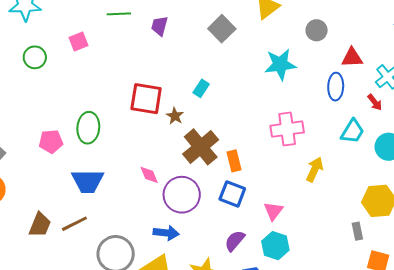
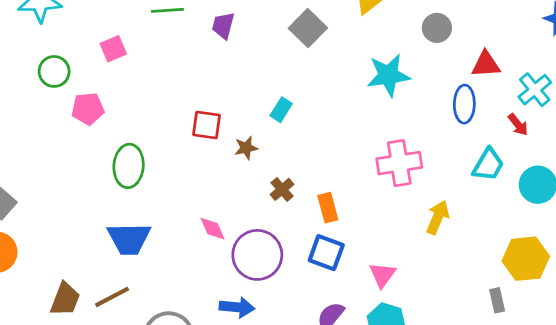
red square: (146, 99) -> (206, 125), size x0.7
brown star: (175, 116) -> (246, 148), turned 30
pink pentagon: (51, 142) -> (88, 109), moved
brown cross: (201, 147) -> (282, 189), size x0.5

